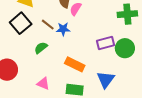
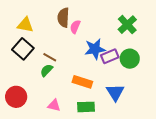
green cross: (127, 14) -> (127, 25), turned -30
brown line: (48, 25) -> (50, 57), moved
blue star: (63, 29) -> (95, 49), moved, size x1.5

